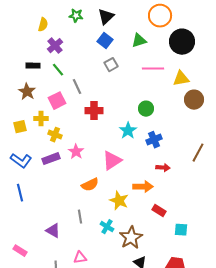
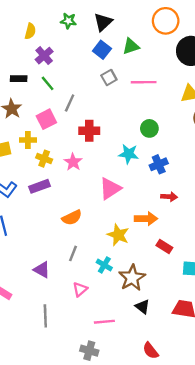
green triangle: (139, 41) -> (131, 46), moved
pink line: (153, 69) -> (144, 82), moved
gray line: (77, 87) -> (70, 103), turned 49
cyan star: (128, 131) -> (129, 154), turned -30
pink star: (76, 152) -> (73, 162), moved
orange semicircle: (90, 185) -> (72, 218), moved
gray line: (80, 217) -> (73, 253), turned 32
pink triangle: (80, 258) -> (80, 289), moved, turned -32

